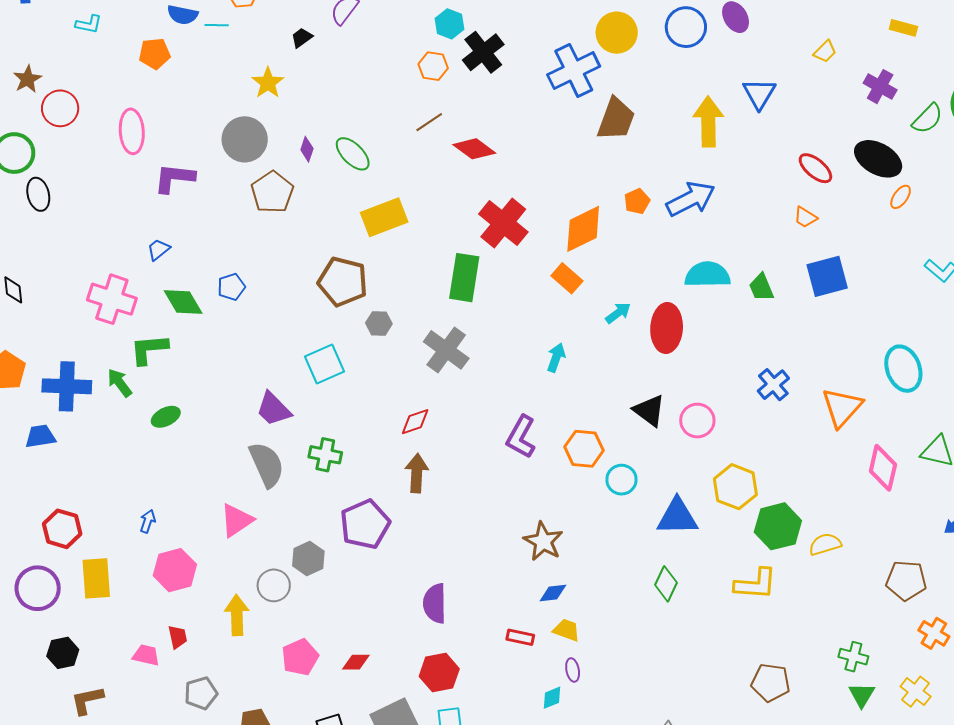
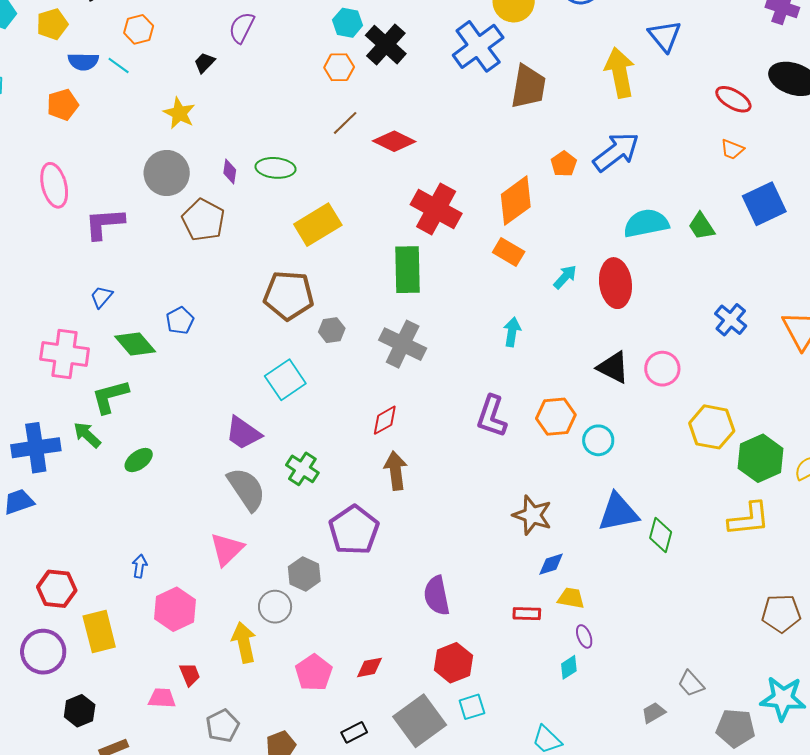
cyan line: (217, 25) -> (119, 66), turned 45
green ellipse: (353, 154) -> (276, 168), turned -30
green cross: (325, 455) -> (302, 469), turned 32
blue triangle: (677, 517) -> (618, 512), moved

